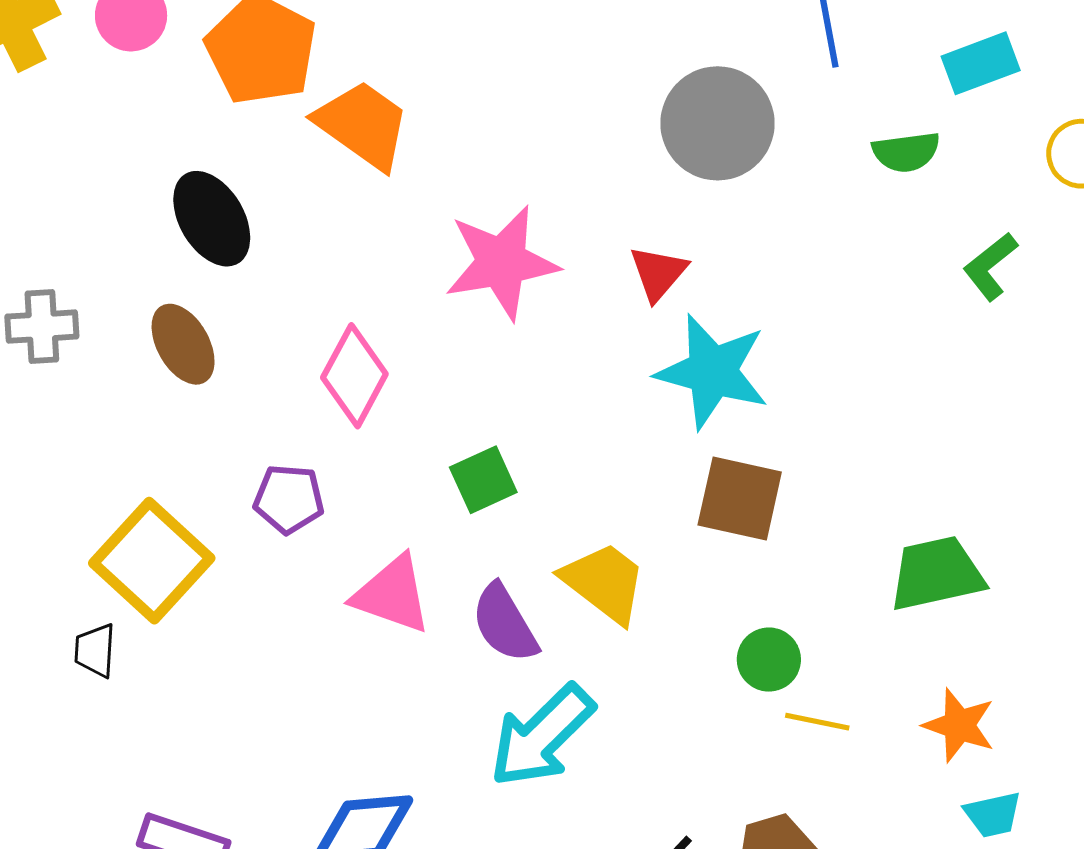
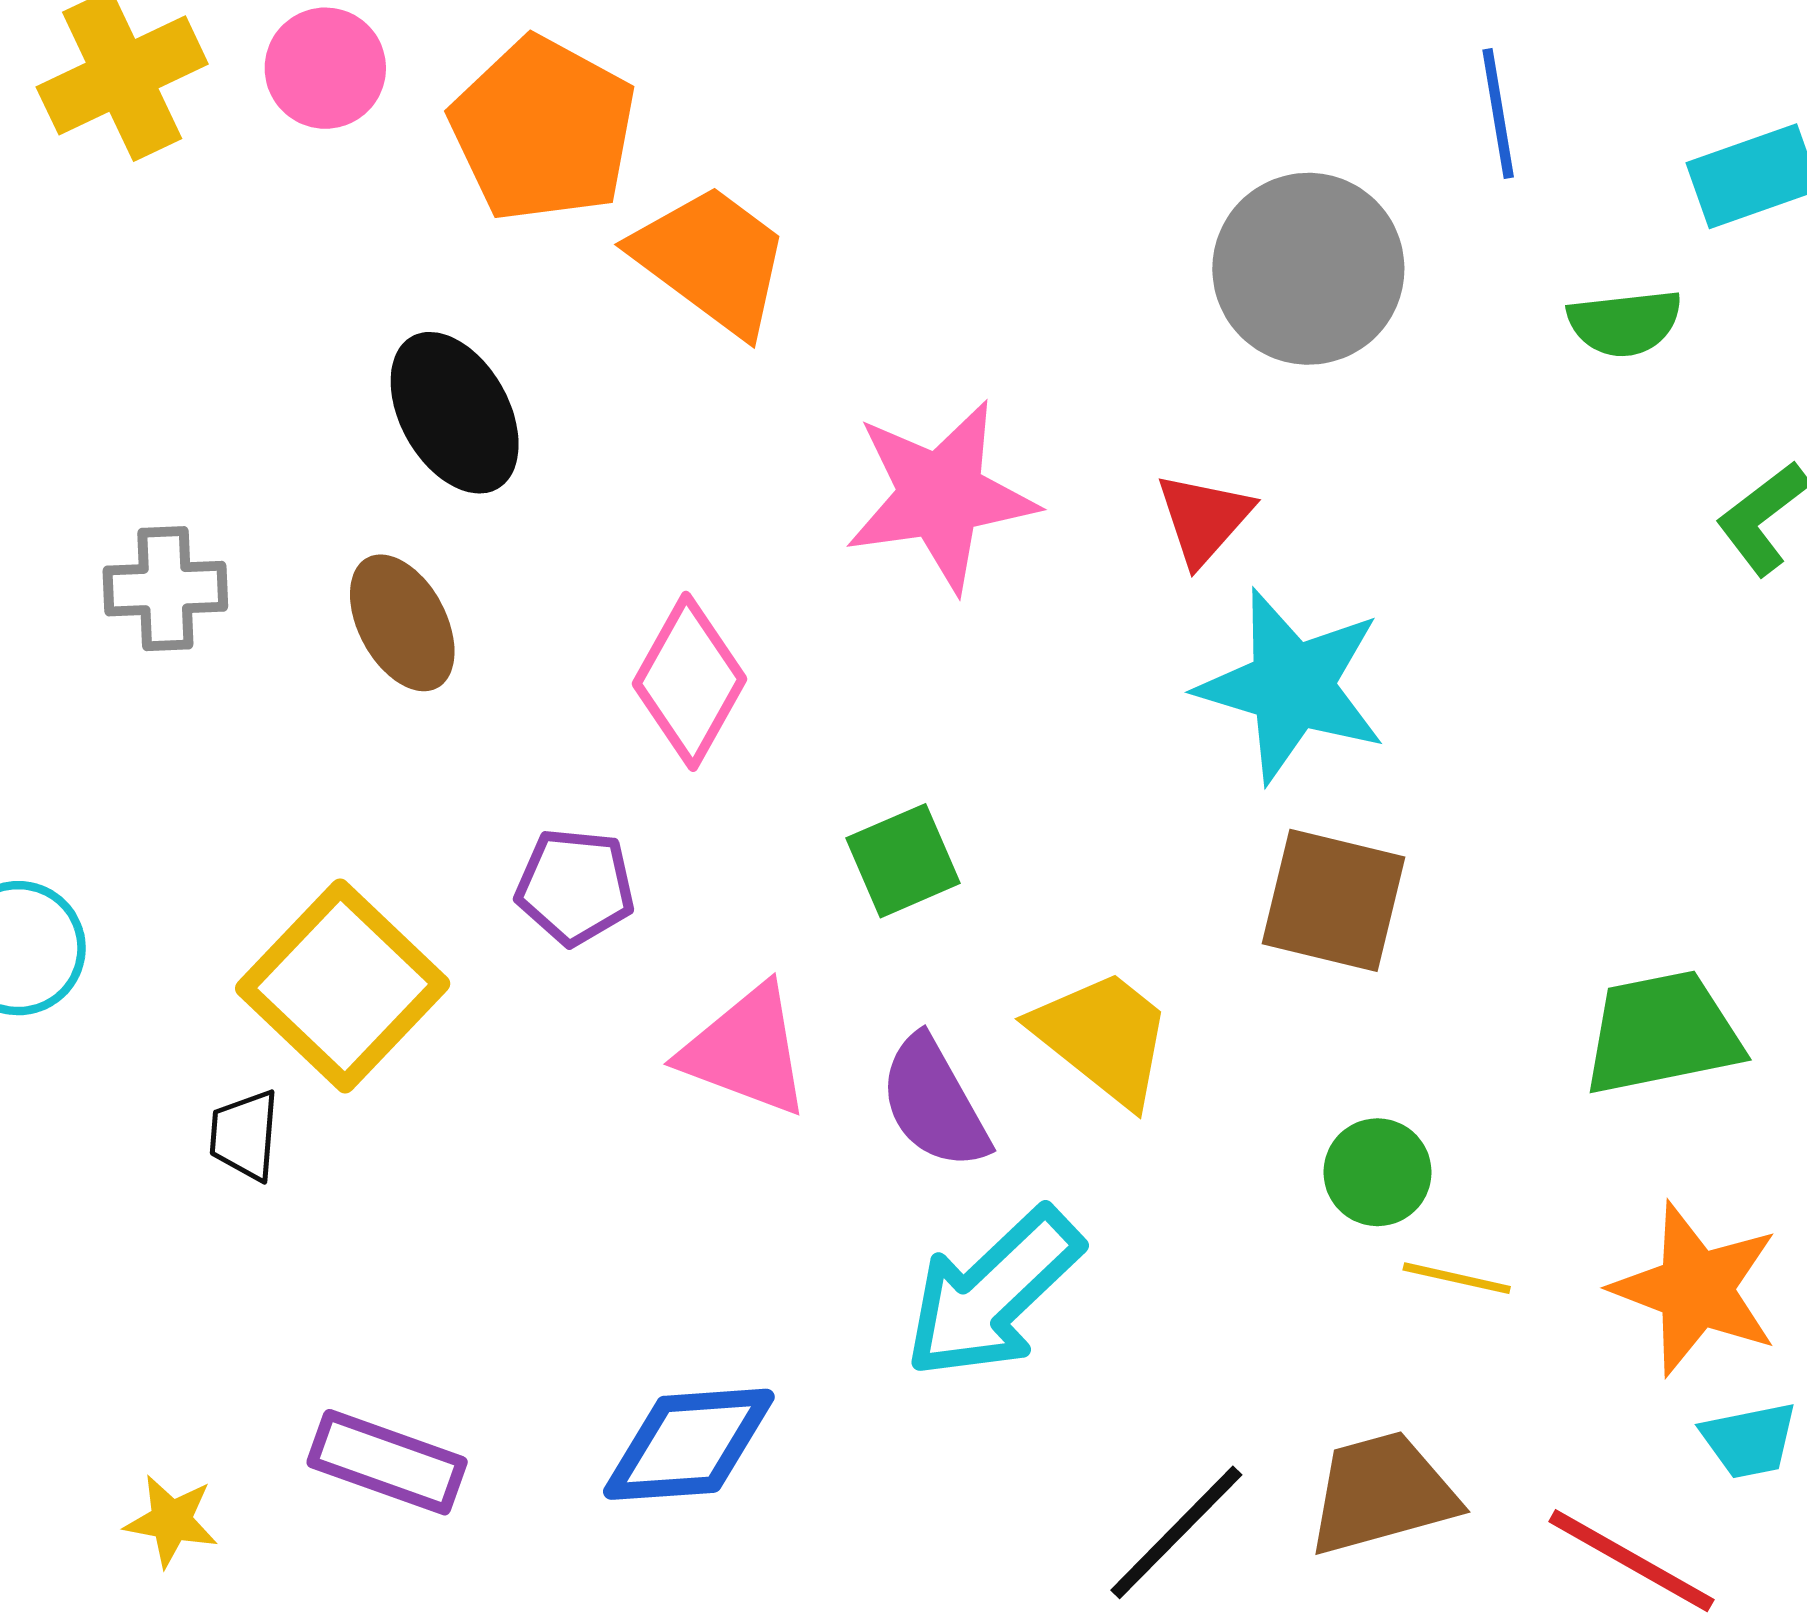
orange star: (959, 725) -> (1696, 1289), size x1.4

